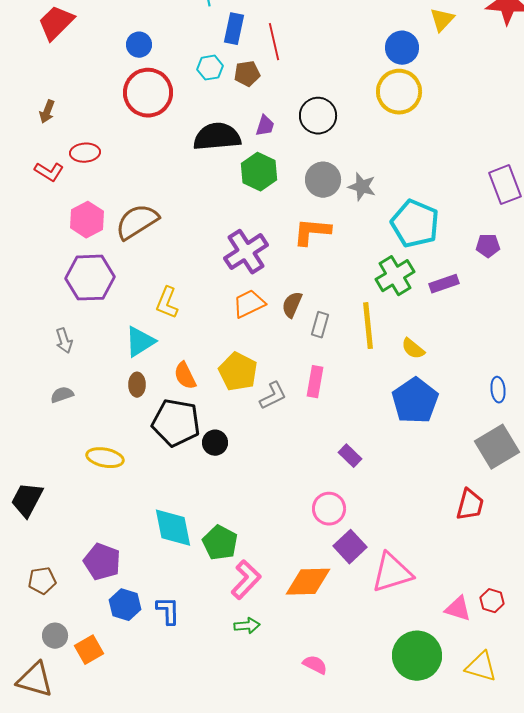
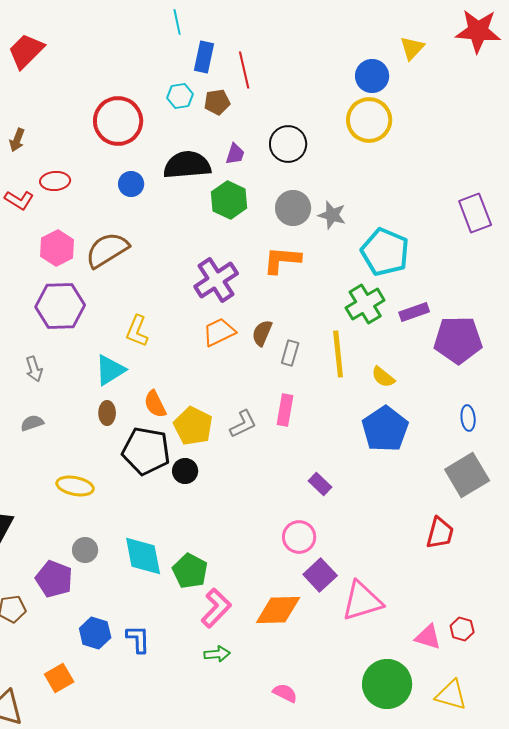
blue circle: (139, 45) -> (131, 184), moved
purple pentagon: (488, 246) -> (458, 340), moved, size x2.0
yellow pentagon: (238, 372) -> (193, 426), moved
purple pentagon: (102, 562) -> (54, 579), moved
gray circle: (55, 636) -> (85, 550), moved

